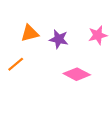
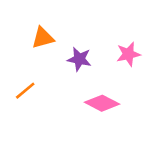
orange triangle: (30, 33) -> (43, 38), moved

